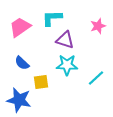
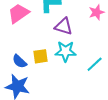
blue semicircle: (22, 63) -> (20, 61), moved
yellow square: (41, 82) -> (41, 56), moved

